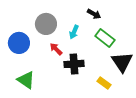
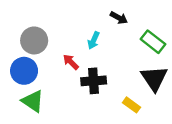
gray circle: (46, 24) -> (34, 40), moved
green rectangle: (105, 38) -> (153, 42), moved
blue circle: (19, 43) -> (24, 71), moved

